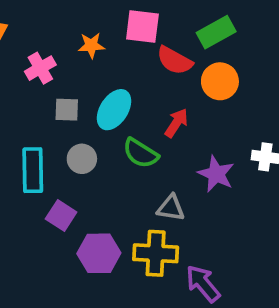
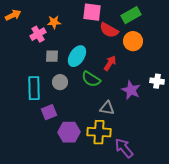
orange star: (91, 45) -> (54, 22), moved
purple square: (61, 216) -> (49, 112), turned 35

